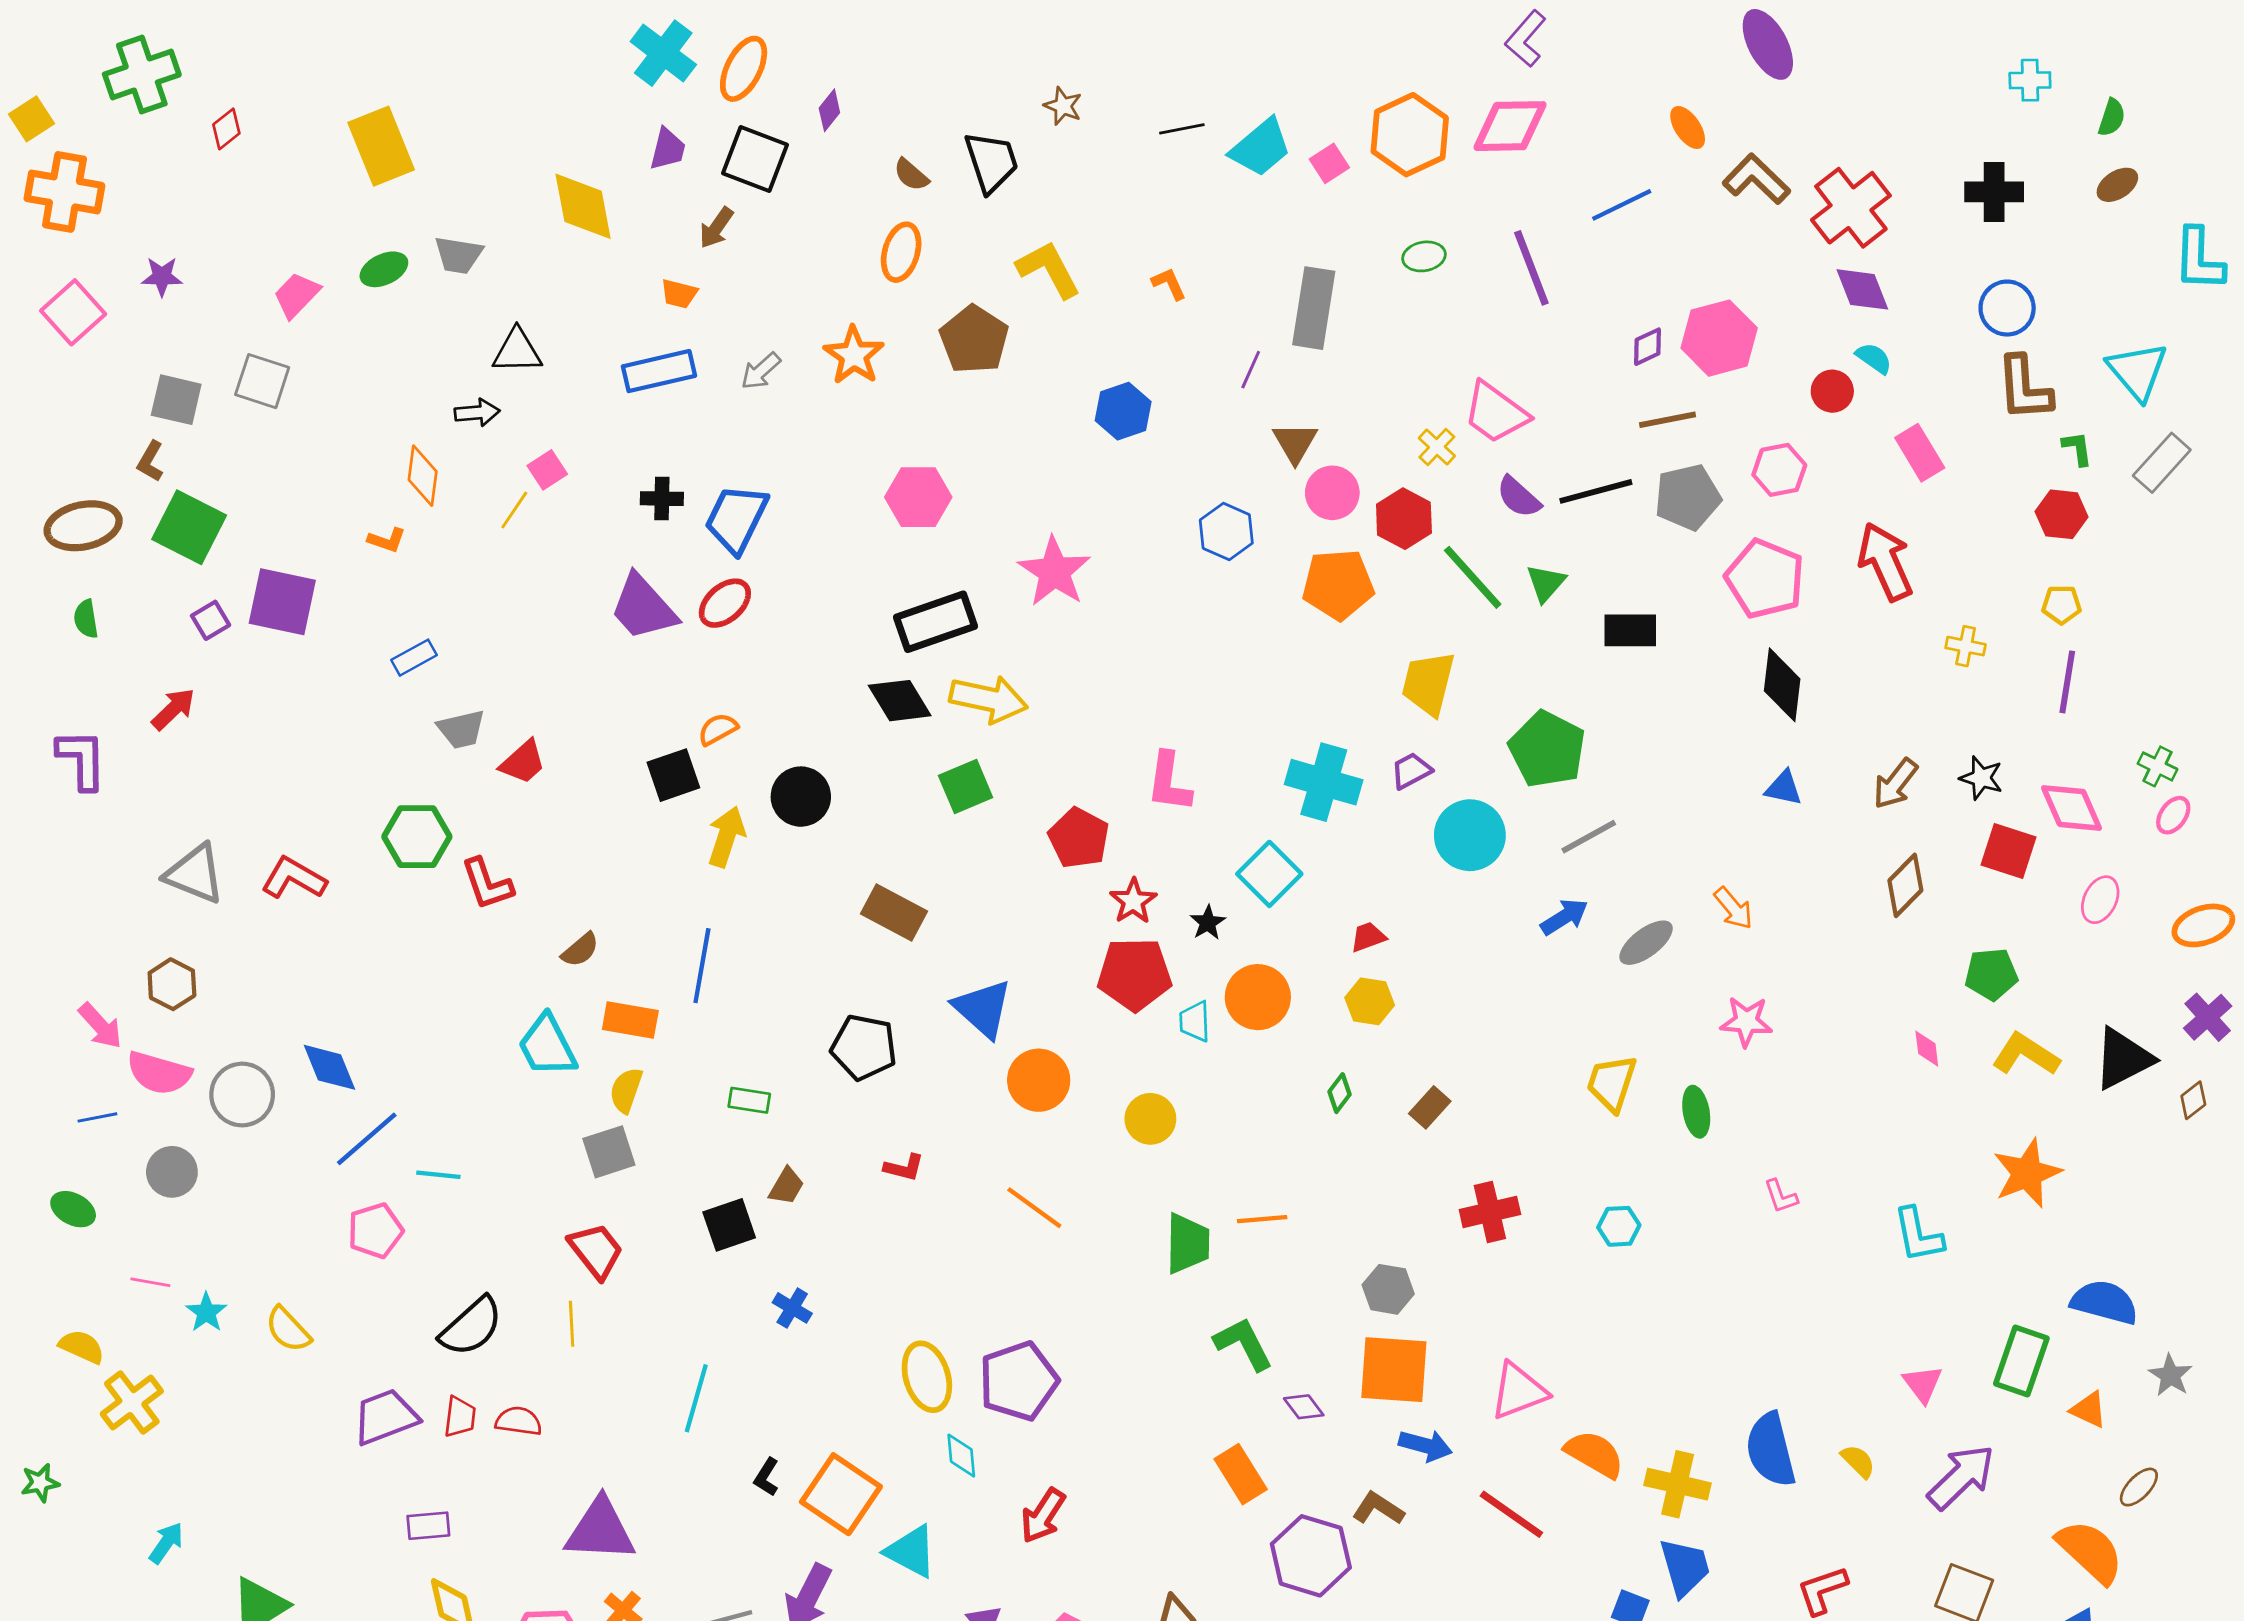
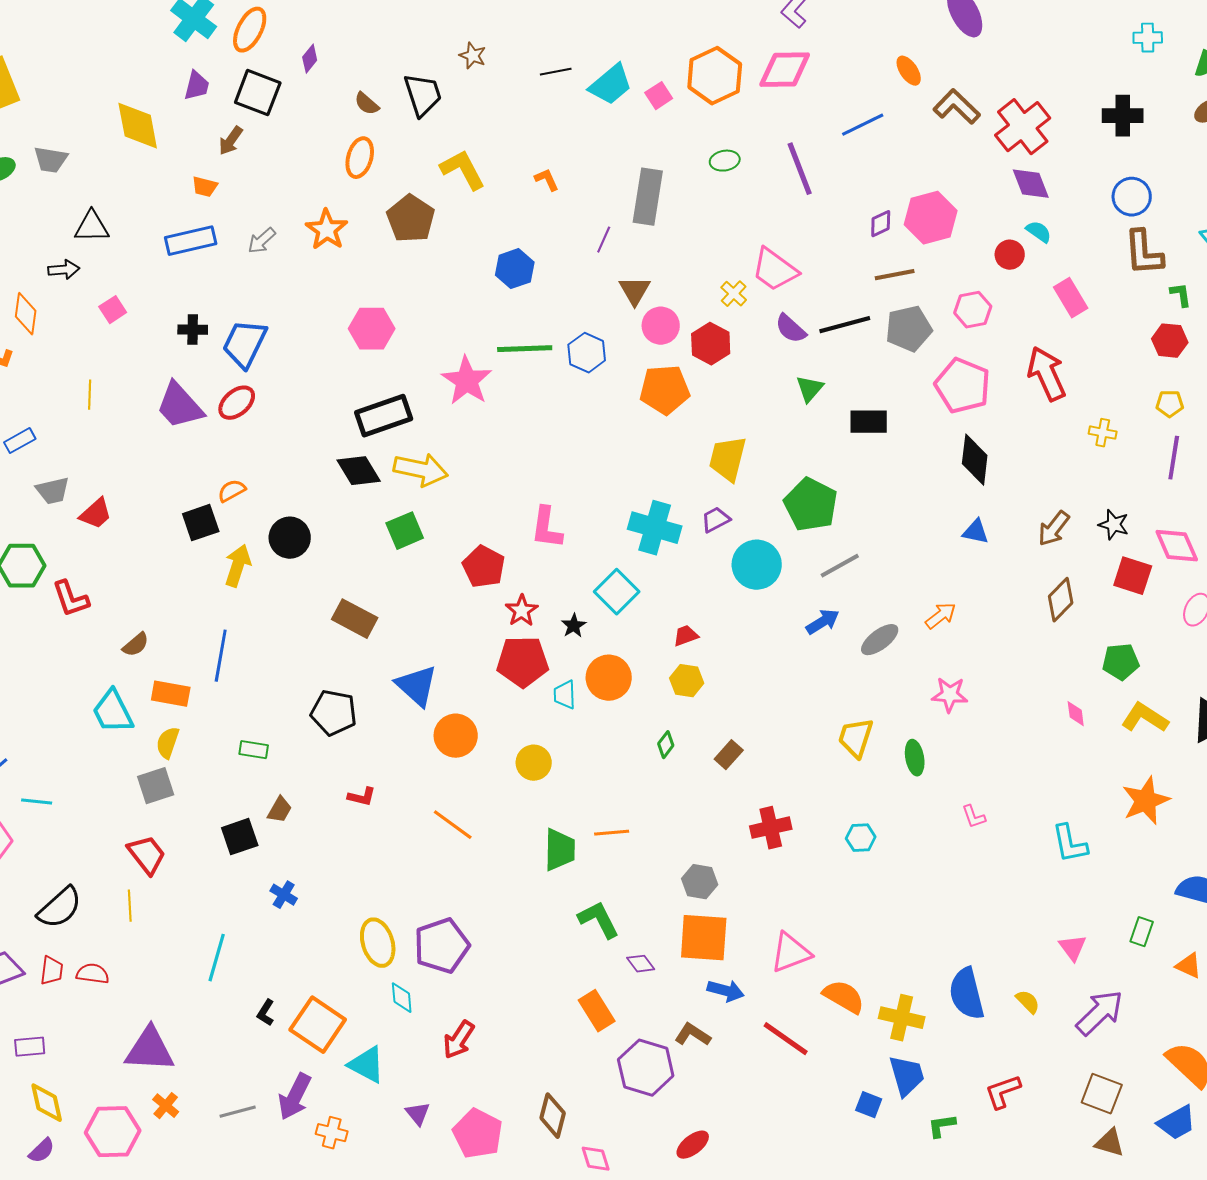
yellow line: (514, 510) -> (90, 395), moved, turned -32
green line: (1473, 577) -> (525, 349), moved, turned -50
orange arrow: (1733, 908) -> (941, 616), turned -88
green rectangle: (2021, 1361) -> (1142, 932), size x0.6

